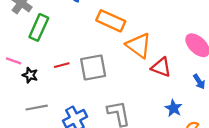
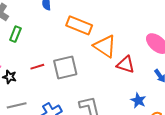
green rectangle: (39, 27) -> (15, 34), size x0.7

